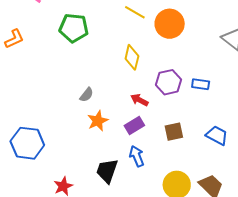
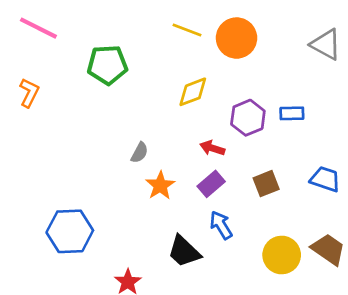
orange L-shape: (14, 39) -> (29, 93), turned -30
yellow diamond: (132, 57) -> (193, 92), turned 65
black trapezoid: (107, 171) -> (184, 251), turned -56

